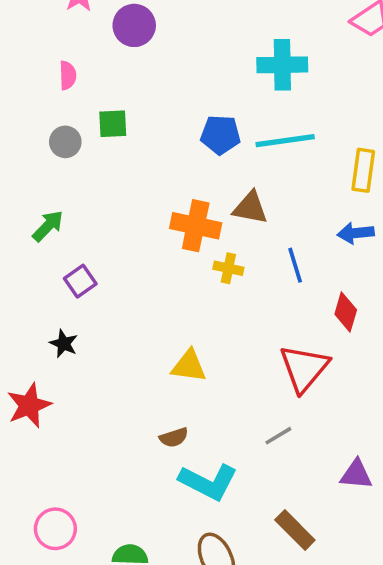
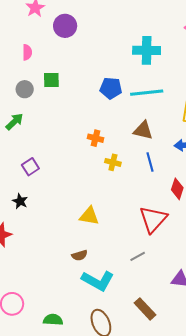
brown triangle: (250, 208) -> (143, 130), moved
green arrow: (48, 226) -> (14, 122), moved
orange cross: (196, 226) -> (95, 138), size x0.6

